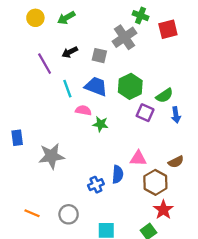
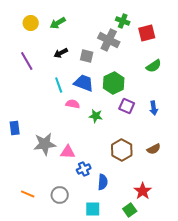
gray cross: (125, 37) -> (109, 40), turned -30
purple line: (45, 64) -> (27, 61), moved
green semicircle: (164, 96) -> (154, 66), moved
green star: (101, 124) -> (96, 116), moved
pink triangle: (138, 158) -> (68, 152), moved
blue semicircle: (118, 174) -> (103, 182), moved
brown hexagon: (155, 182) -> (122, 150), moved

